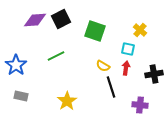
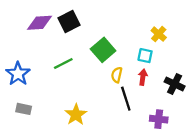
green square: (95, 31) -> (103, 50), moved, turned 30
yellow semicircle: (103, 66) -> (117, 75), turned 72
black cross: (154, 74) -> (175, 84), turned 36

